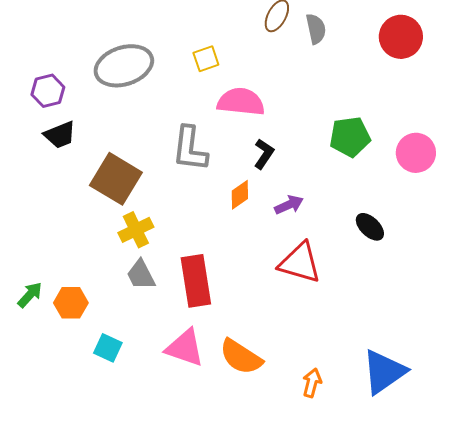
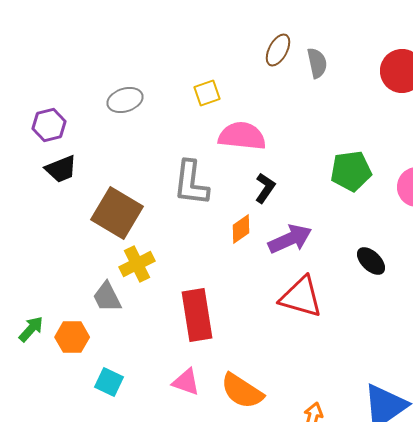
gray ellipse: (124, 66) -> (125, 100), size x0.6
purple arrow: (289, 205) -> (290, 239), size x1.5
gray trapezoid: (141, 275) -> (107, 297), moved
pink triangle: (185, 348) -> (186, 382), size x0.7

